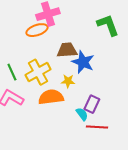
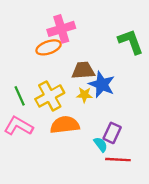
yellow star: (68, 81) -> (84, 95), moved

